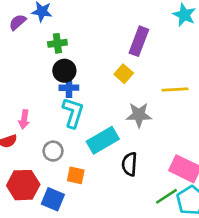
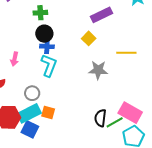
purple rectangle: (139, 41) -> (102, 15), turned 40
pink arrow: (24, 119) -> (15, 59), moved
cyan rectangle: (103, 140) -> (29, 113), moved
black semicircle: (129, 164) -> (100, 118), moved
green line: (166, 196) -> (115, 122), moved

